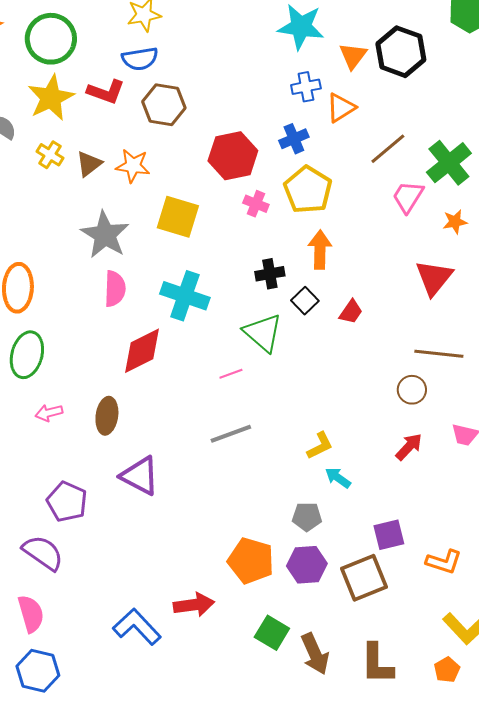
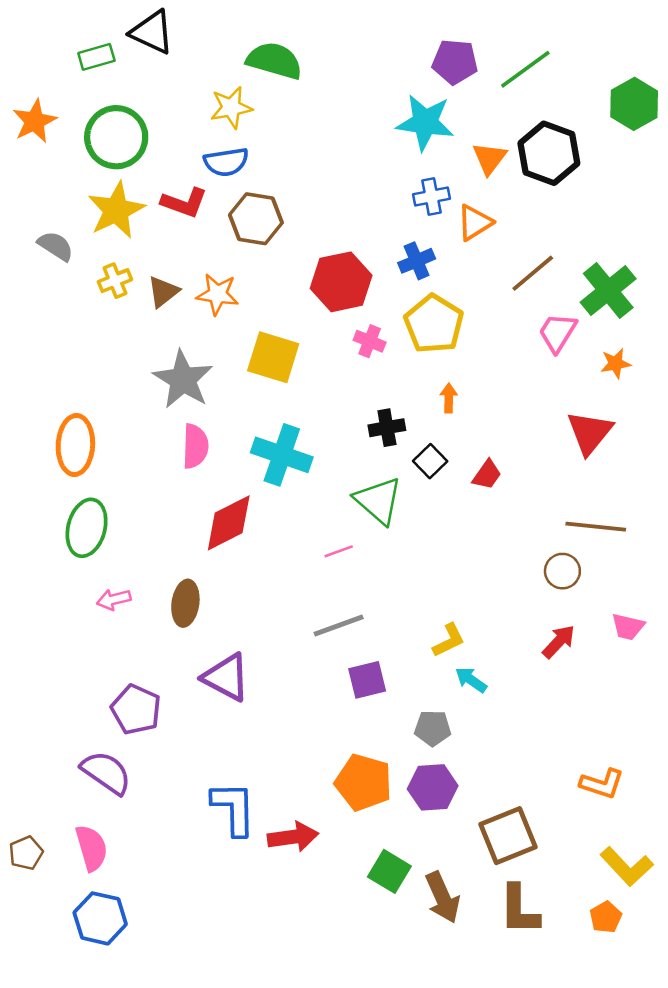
yellow cross: (50, 155) -> (115, 281), turned 36
orange arrow: (320, 250) -> (449, 398), size x0.6
purple square: (389, 535) -> (367, 680), moved
brown square: (364, 578) -> (508, 836), moved
blue L-shape: (137, 627) -> (234, 808), moved, turned 42

